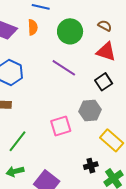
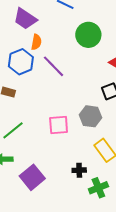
orange semicircle: (33, 27) -> (36, 42), moved
purple line: (64, 68) -> (53, 66), moved

